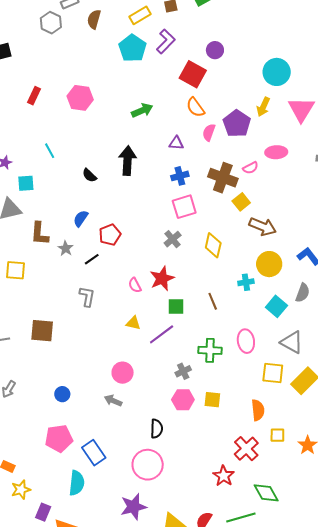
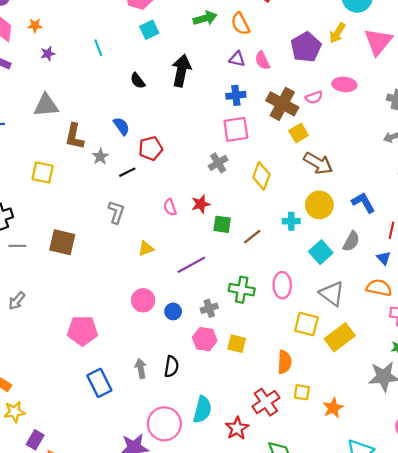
orange semicircle: (195, 107) -> (240, 24), moved
pink semicircle: (209, 132) -> (262, 60), moved, turned -54
cyan square: (26, 183) -> (149, 30), moved, turned -30
blue semicircle: (81, 218) -> (121, 126), turned 102
red star: (162, 278) -> (201, 204), size x0.7
brown line: (213, 301) -> (252, 237), turned 66
green square: (176, 307) -> (222, 224), moved
yellow triangle: (133, 323) -> (146, 249), moved, turned -42
blue circle: (62, 394) -> (173, 311), moved
gray arrow: (113, 401) -> (141, 368), moved, turned 48
pink pentagon: (59, 438) -> (82, 331), moved
pink circle: (148, 465) -> (164, 424), moved
cyan semicircle: (77, 483) -> (202, 410), moved

